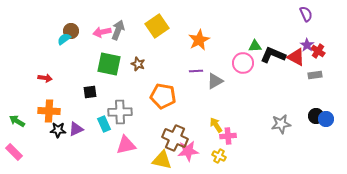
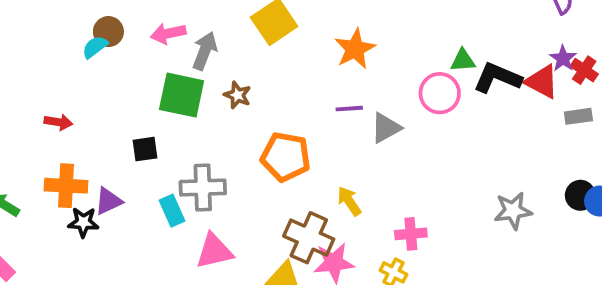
gray arrow: (118, 30) -> (205, 51), moved
yellow arrow: (216, 125) -> (349, 201), moved
purple triangle: (76, 129) -> (108, 201), moved

